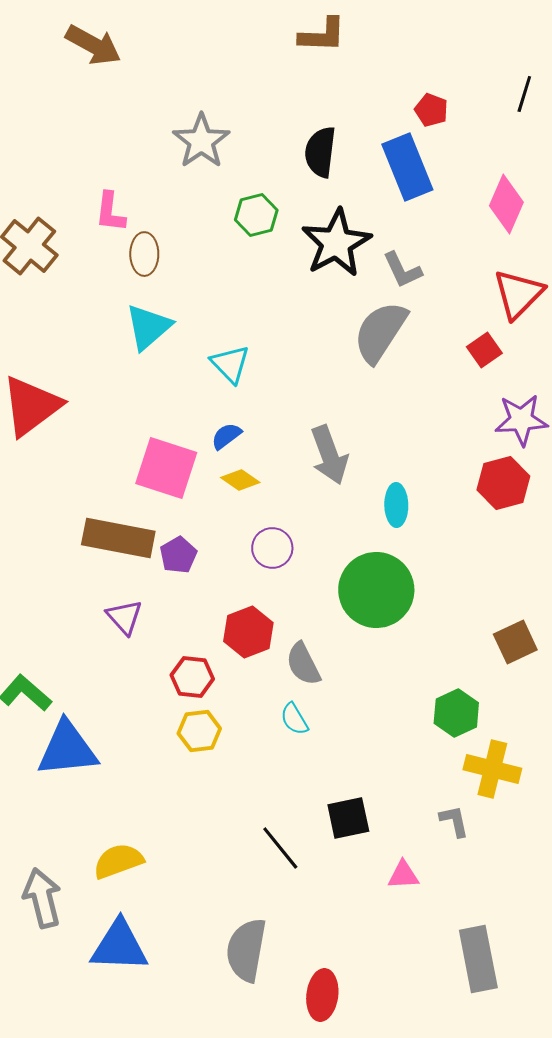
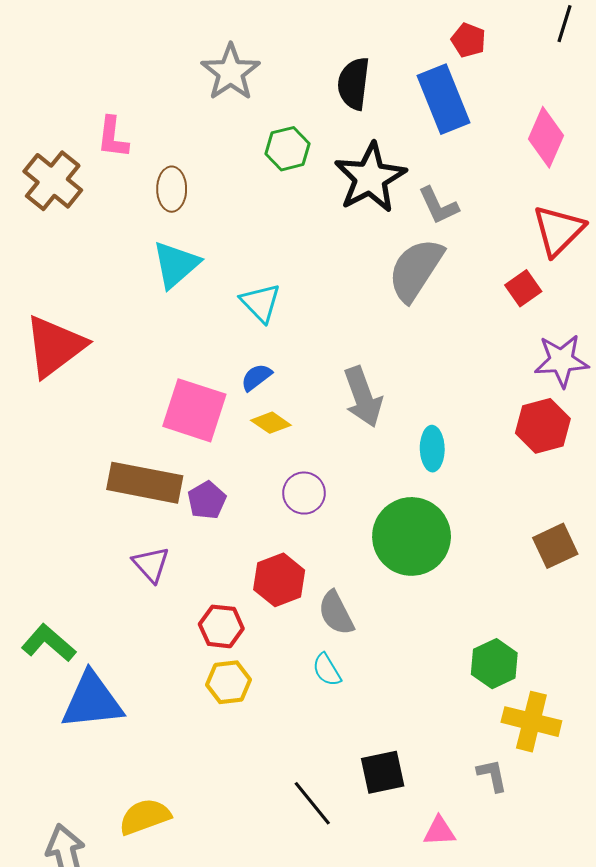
pink L-shape: (110, 212) -> (113, 137), moved
brown square: (515, 642) -> (555, 546), moved

